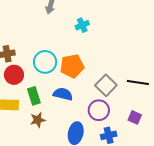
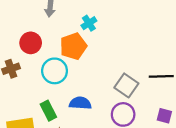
orange pentagon: (72, 66) -> (73, 46), moved
red circle: (14, 75) -> (31, 43), moved

